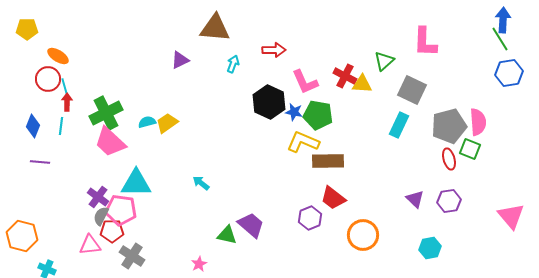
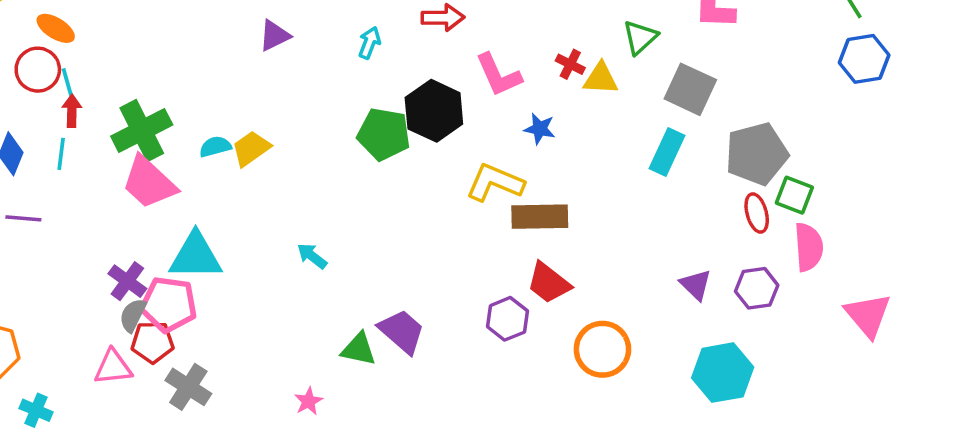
red cross: (345, 76) -> (570, 64), size x0.7
blue star: (294, 112) -> (540, 129), moved
green pentagon: (318, 115) -> (384, 134), moved
pink semicircle: (478, 122) -> (809, 247), moved
cyan hexagon: (430, 248) -> (723, 373), size x1.5

